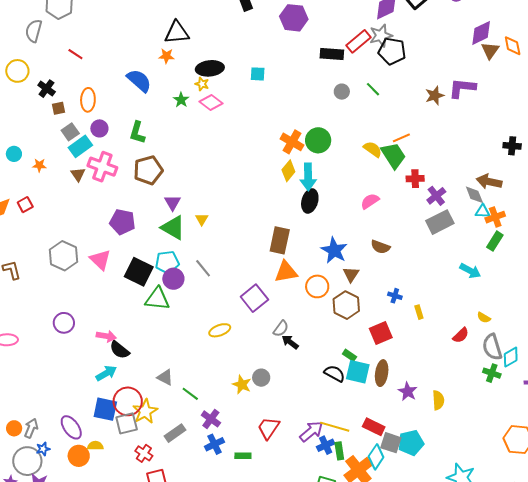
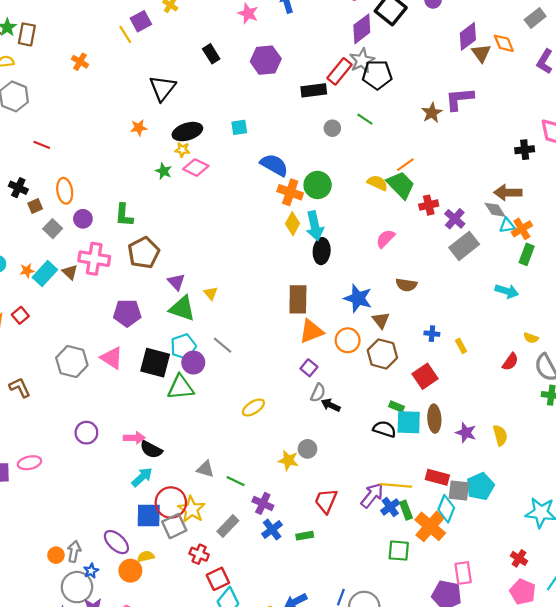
black triangle: (177, 33) -> (163, 88), moved, turned -36
blue semicircle: (139, 81) -> (274, 165), moved
cyan rectangle: (80, 146) -> (45, 273), moved
purple square: (254, 298) -> (309, 368), moved, size x0.6

